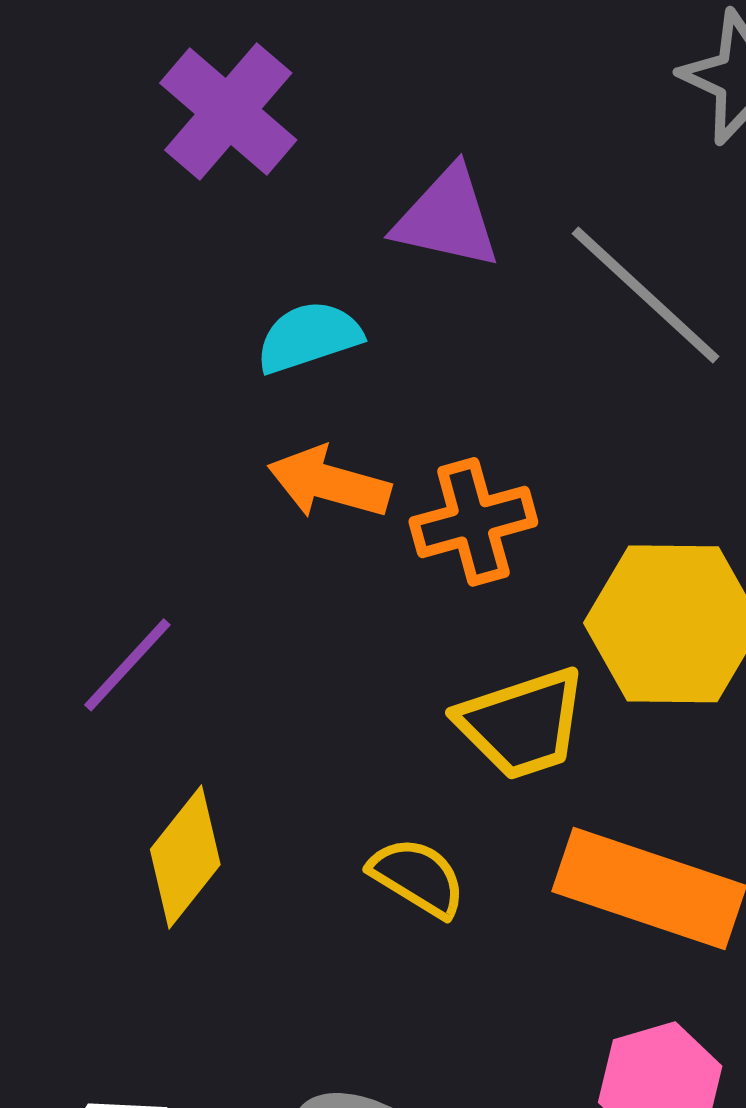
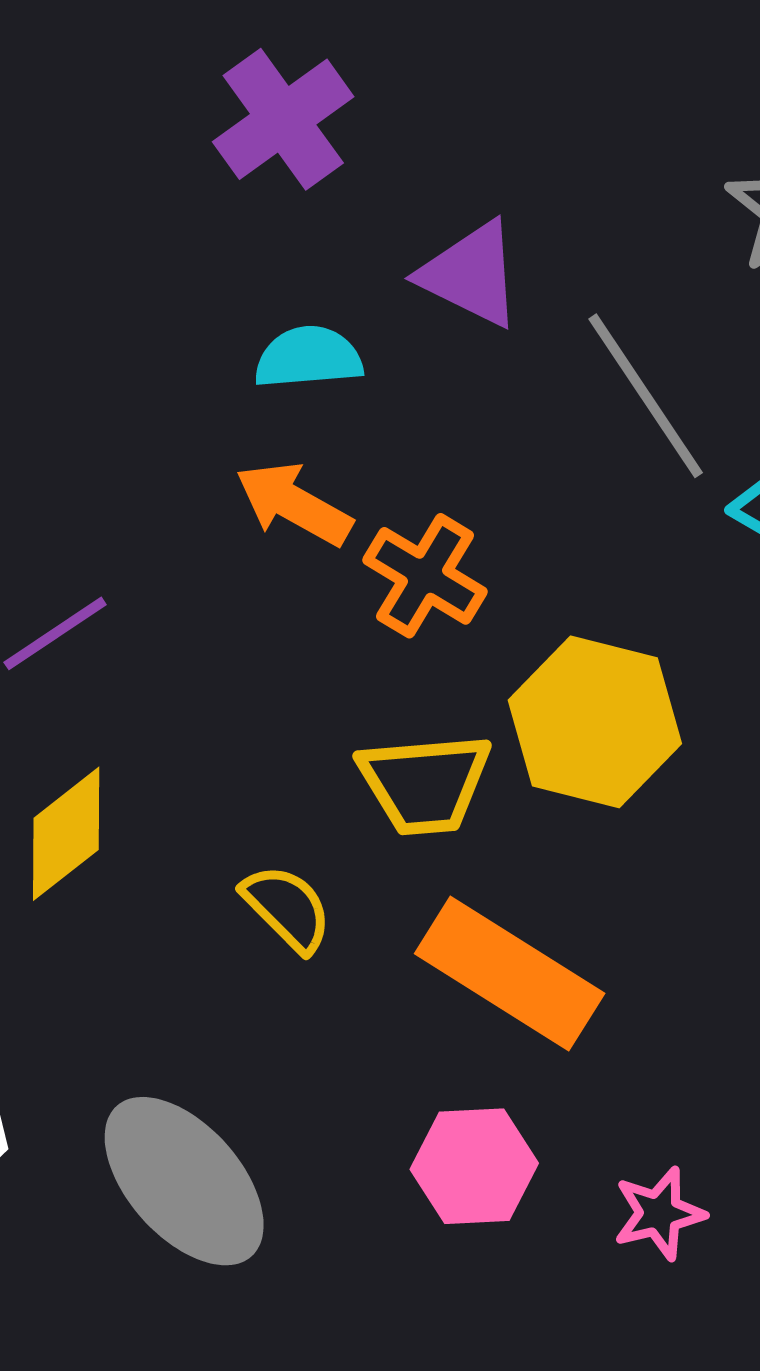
orange cross: (473, 522) -> (425, 576), turned 33

